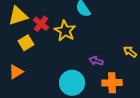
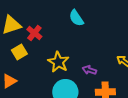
yellow star: (65, 31) -> (58, 62), moved

